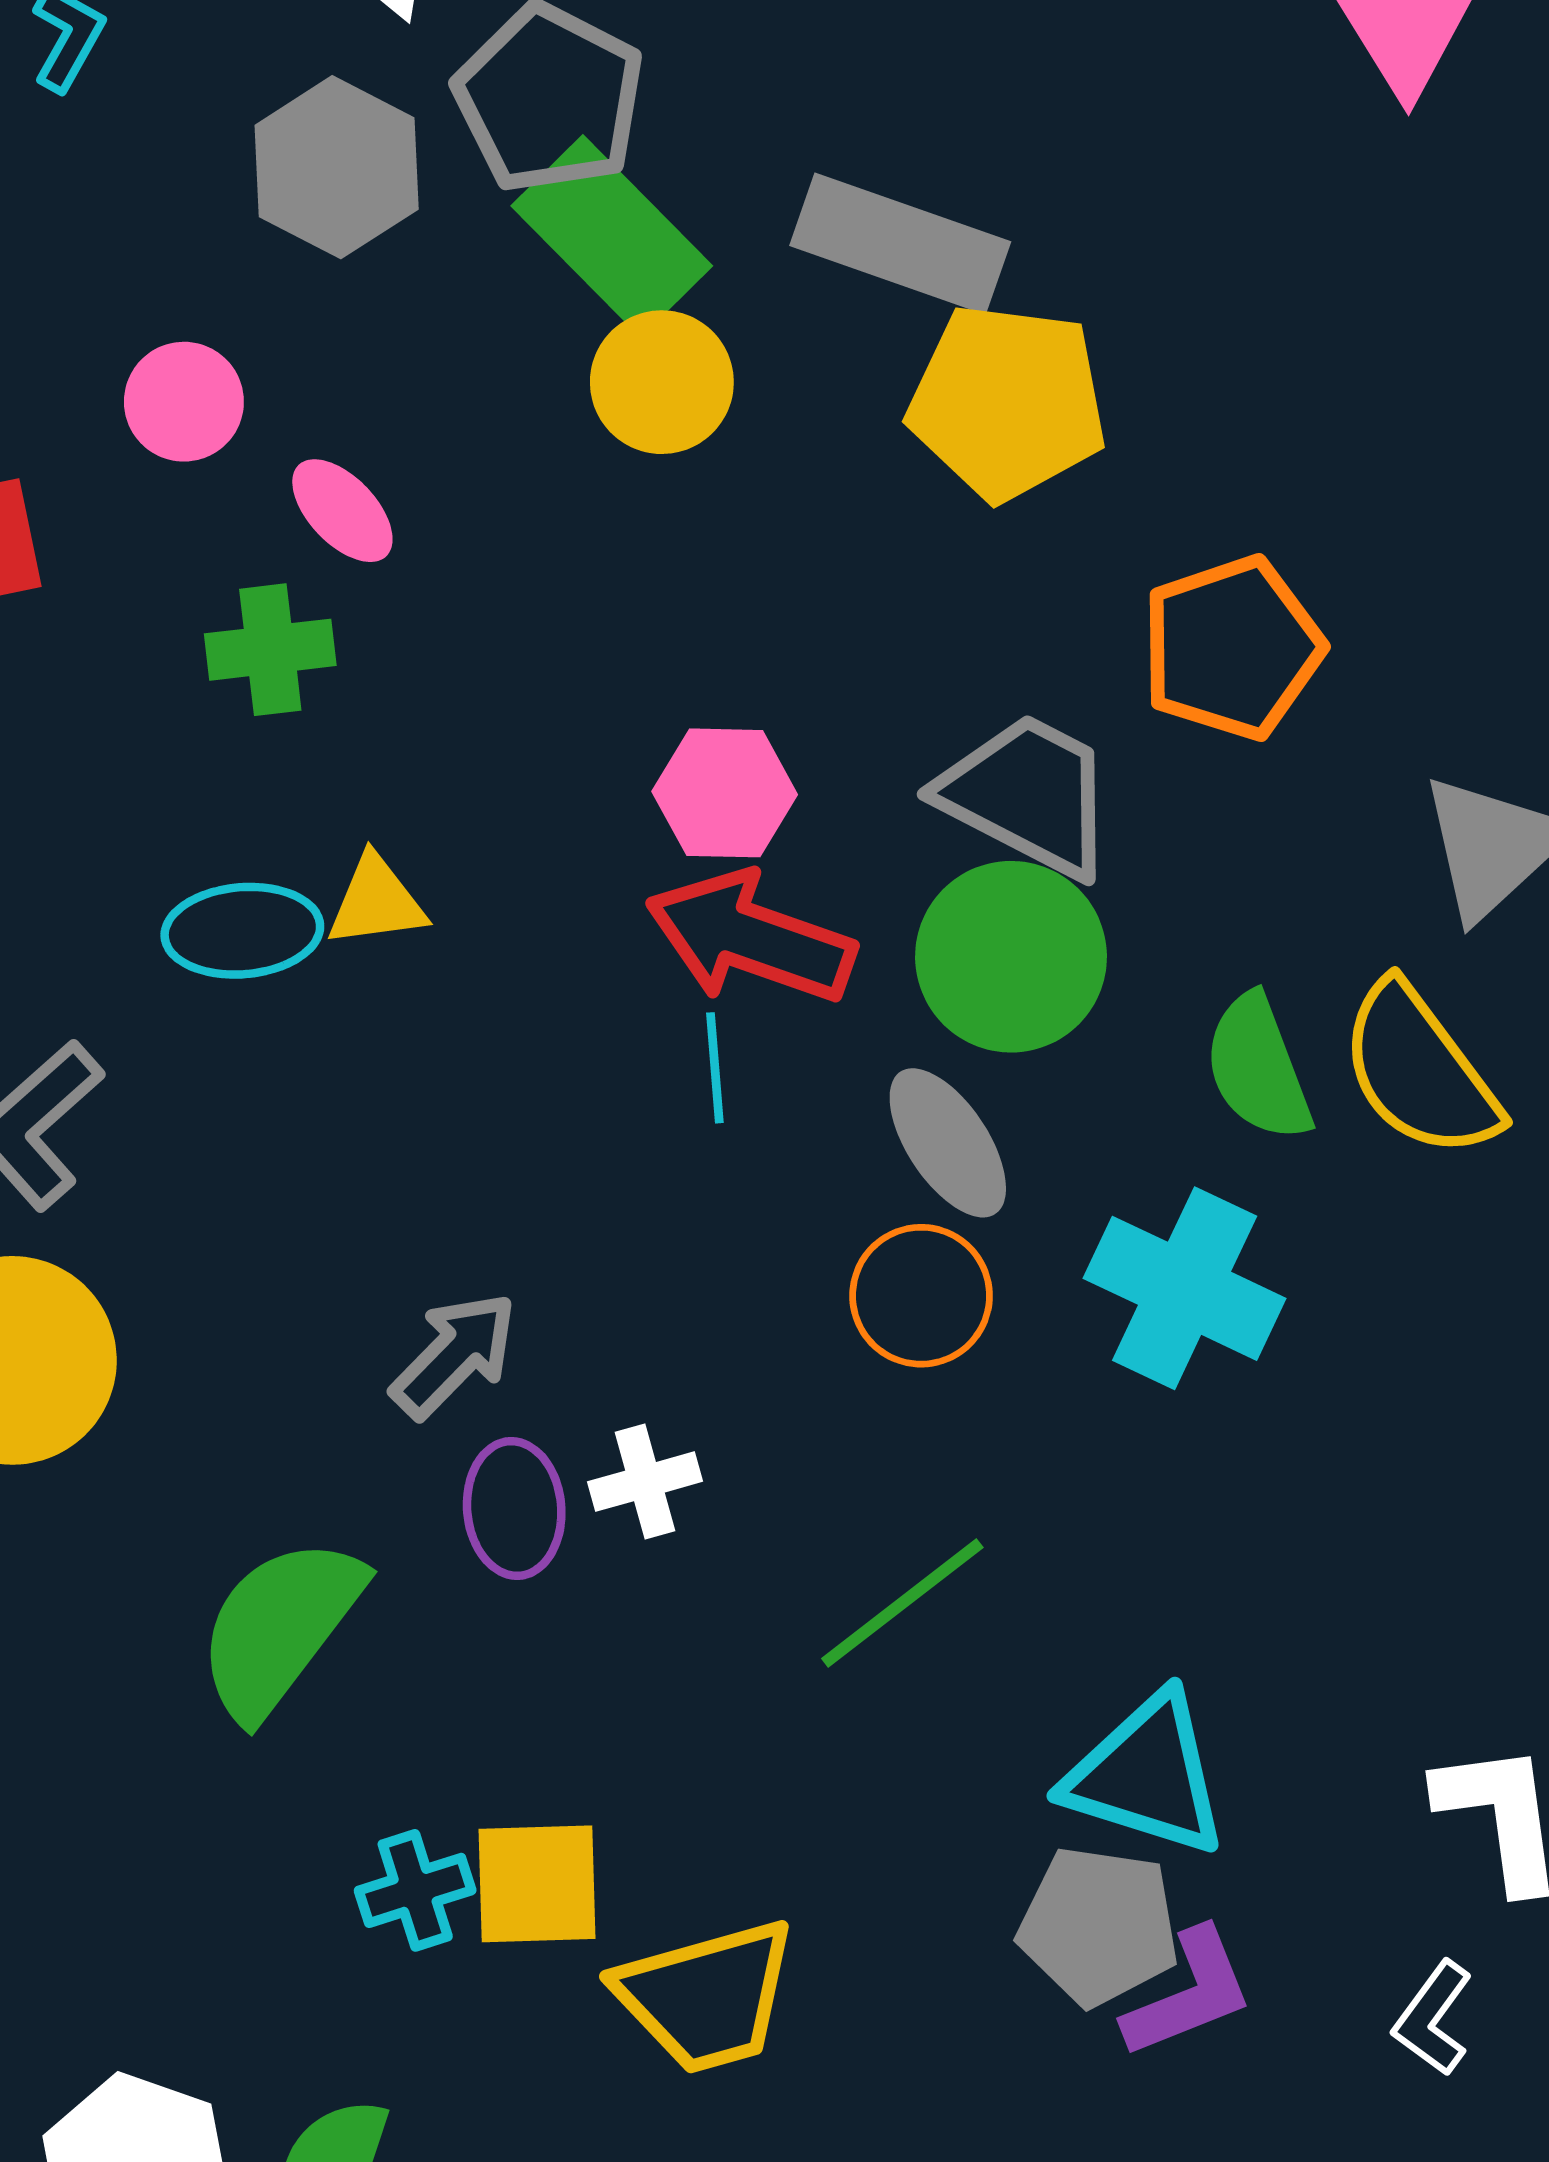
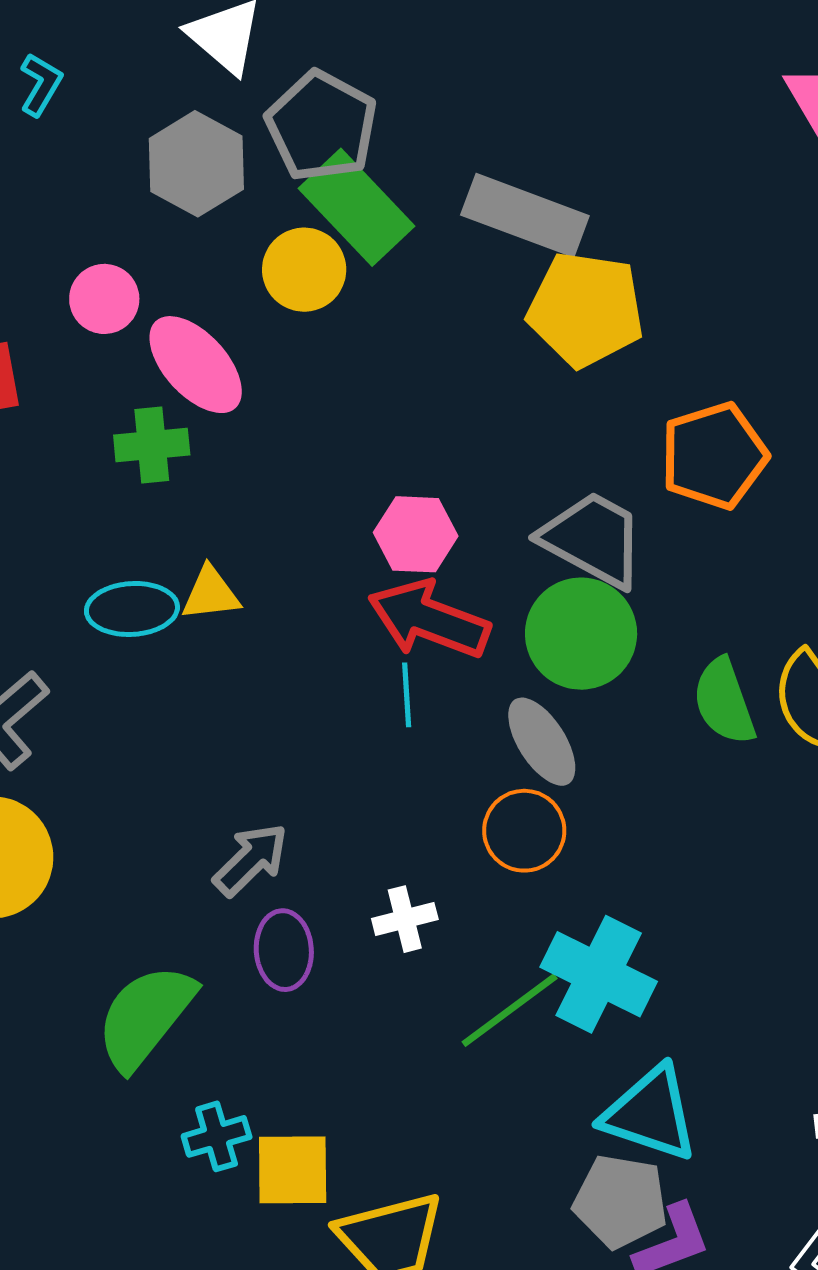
yellow circle: (662, 382) -> (304, 270), moved
pink ellipse: (342, 511) -> (196, 365), size x1.6
cyan cross: (1185, 1288) -> (599, 974), moved
white cross: (645, 1482) -> (405, 919), moved
cyan cross: (415, 1890) -> (217, 1136), moved

